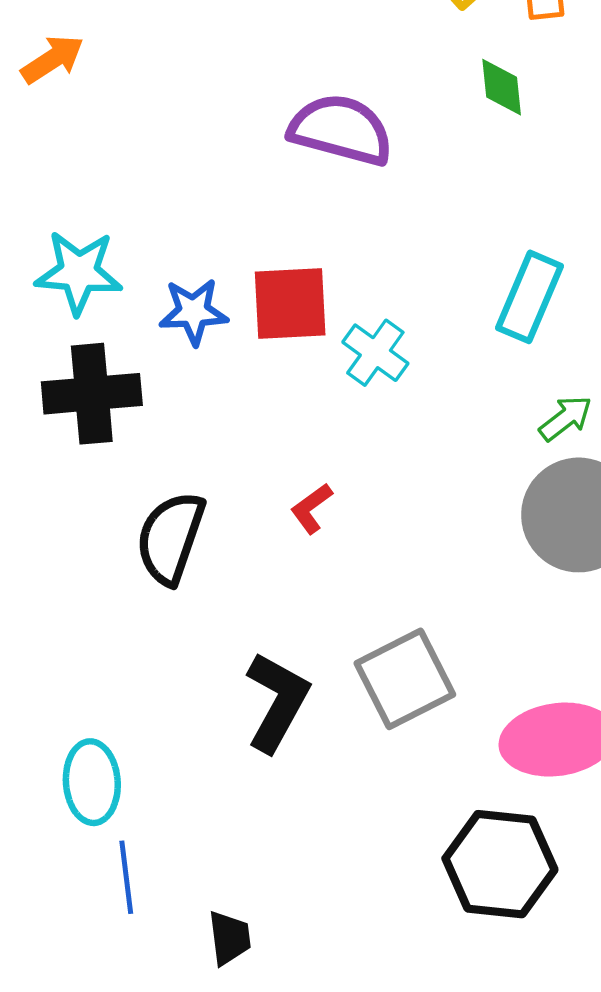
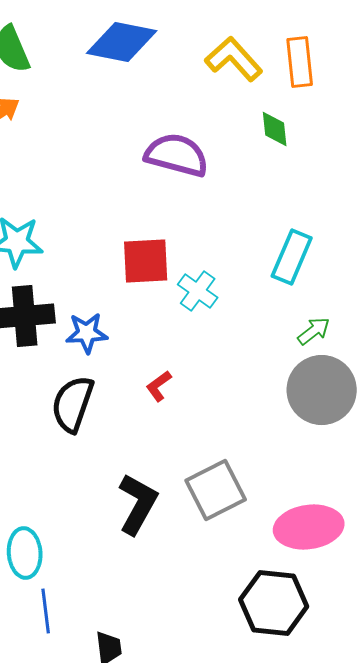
blue star: (193, 312) -> (87, 333), moved

